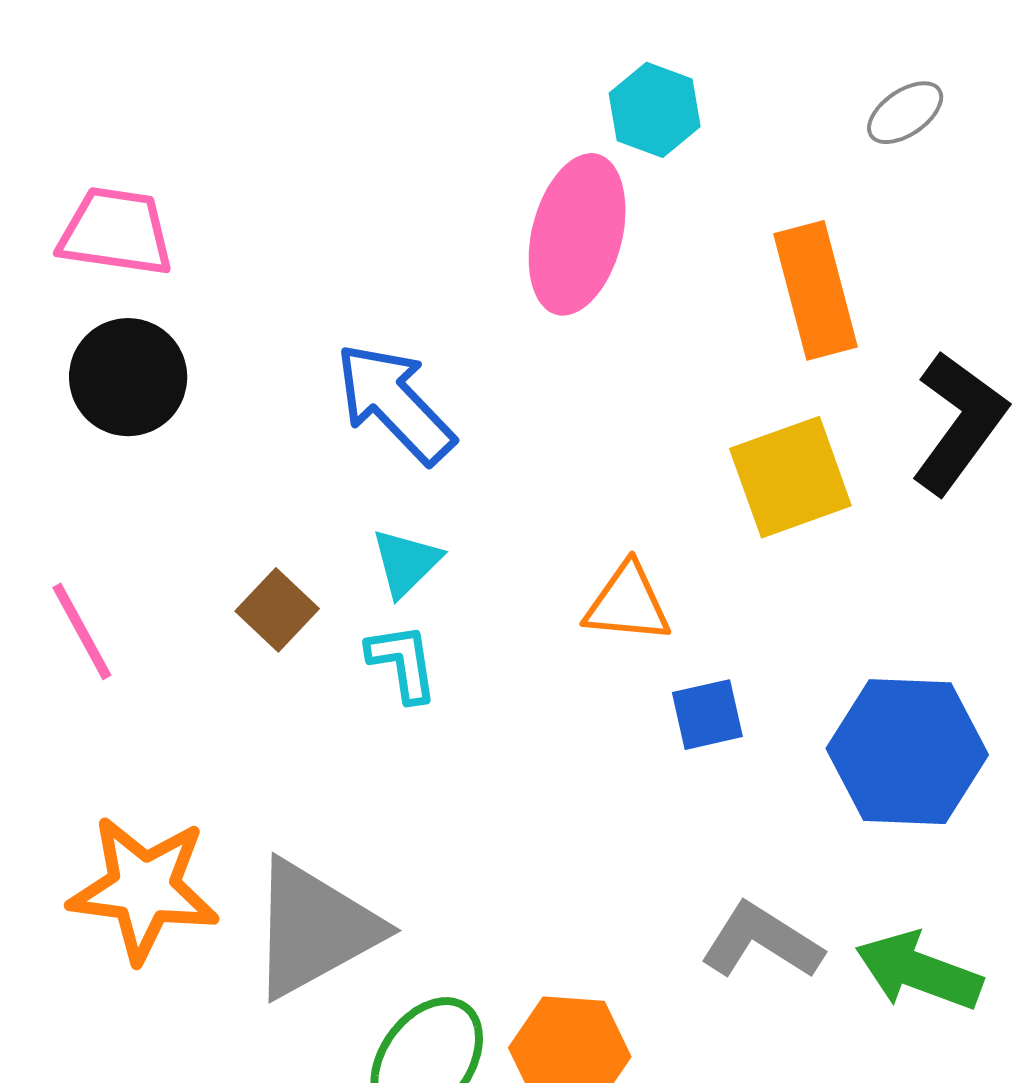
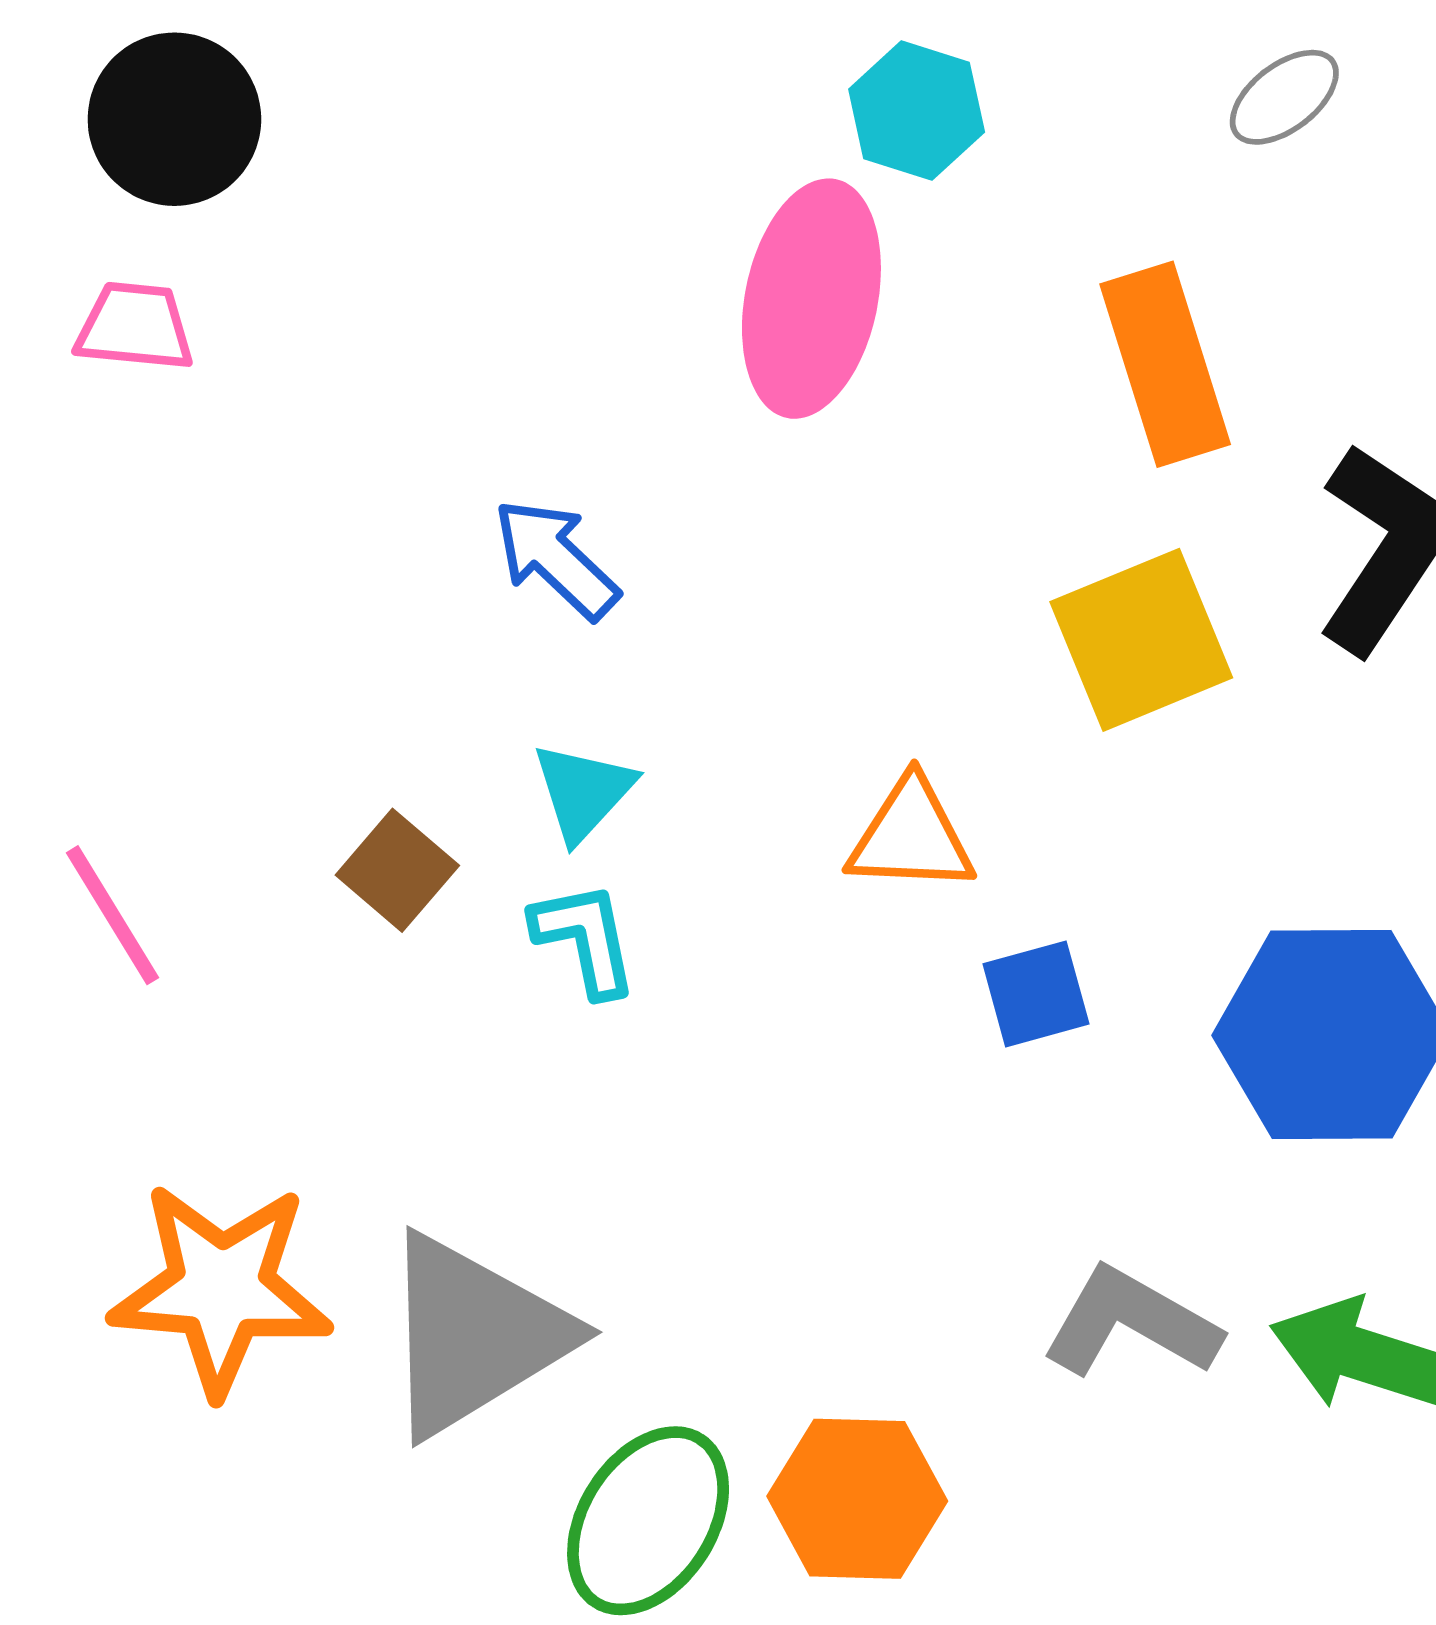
pink trapezoid: (116, 232) -> (135, 327), size x0.7
black circle: (128, 377) -> (174, 119), moved
blue arrow: (395, 403) -> (556, 559), size x0.7

